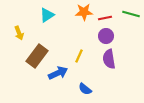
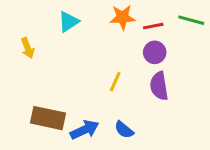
brown rectangle: (37, 56) -> (48, 118), moved, turned 65
blue arrow: (58, 73) -> (85, 130), moved

